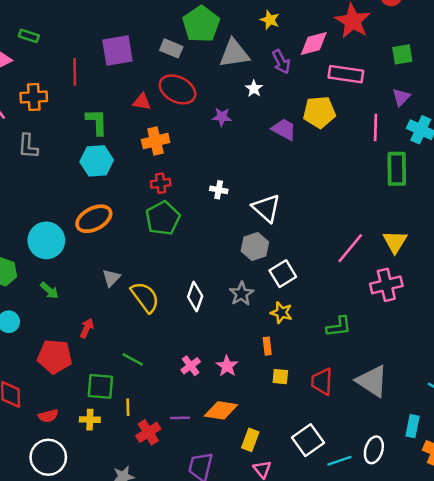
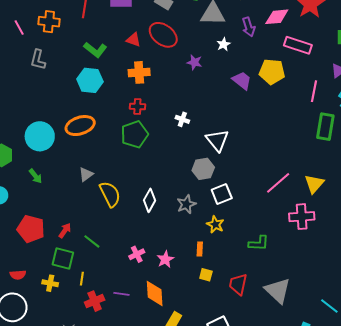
green L-shape: (97, 122) -> (95, 50), turned 120
red arrow: (87, 328) -> (65, 231), moved
orange diamond: (221, 410) -> (155, 293), turned 68

